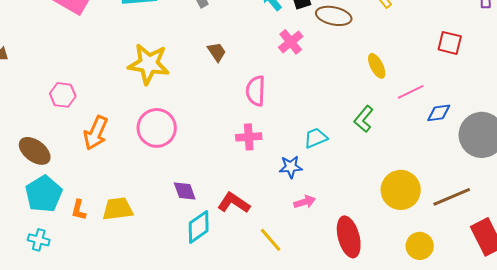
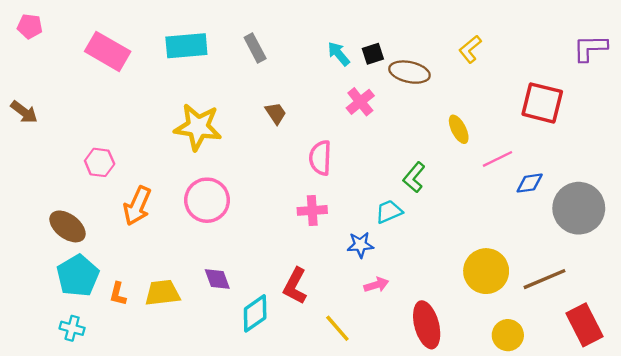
red square: (450, 43) -> (542, 103), size x1.5
green L-shape: (364, 119) -> (414, 177), moved
purple diamond: (185, 191) -> (217, 279), moved
red L-shape: (234, 203) -> (295, 286), turned -96

